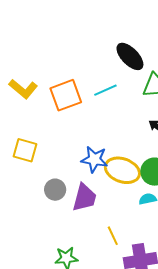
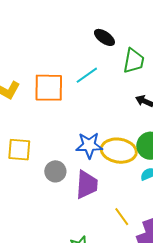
black ellipse: (130, 56) -> (104, 37), size x0.7
orange square: (66, 95) -> (49, 88), turned 32
gray circle: (55, 190) -> (55, 171), moved

